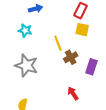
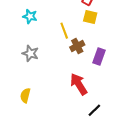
gray star: (26, 65) -> (30, 53), size x0.7
red arrow: (73, 93) -> (79, 84), size x1.5

